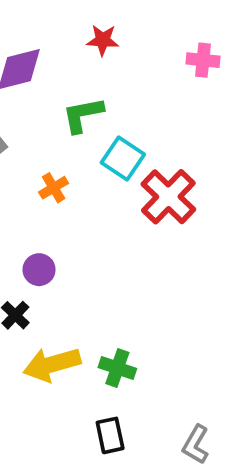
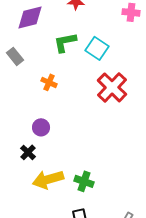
cyan square: (123, 158) -> (97, 48), moved
orange cross: (54, 188) -> (49, 82), turned -35

